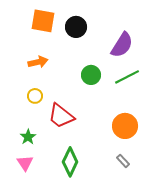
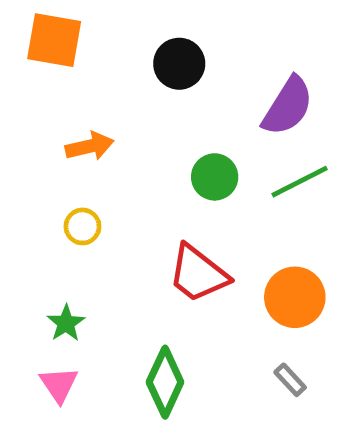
orange square: (43, 21) -> (54, 40), moved
red trapezoid: (61, 116) -> (198, 274), moved

